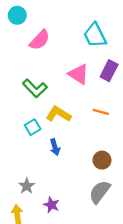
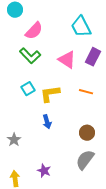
green L-shape: (35, 88) -> (30, 56), moved
yellow L-shape: (58, 114) -> (50, 94), turned -40
cyan square: (33, 127) -> (28, 89), moved
gray star: (27, 186) -> (14, 140), moved

